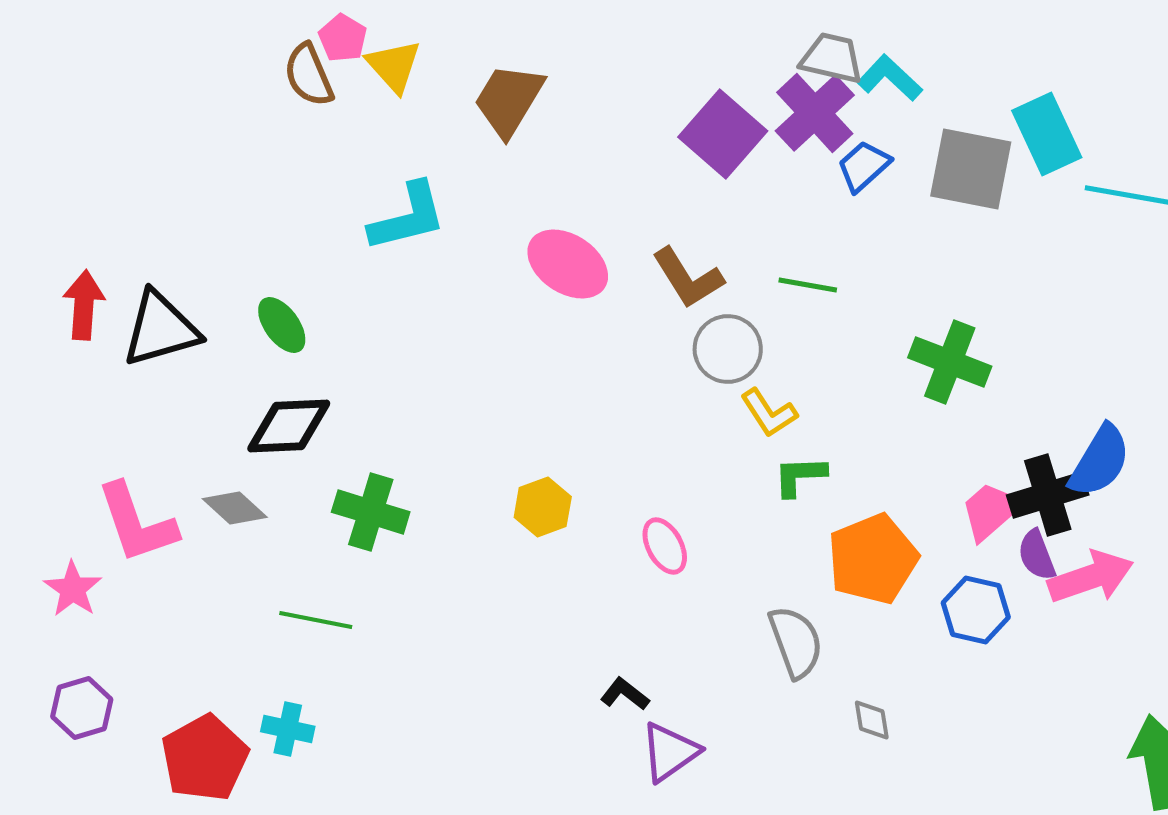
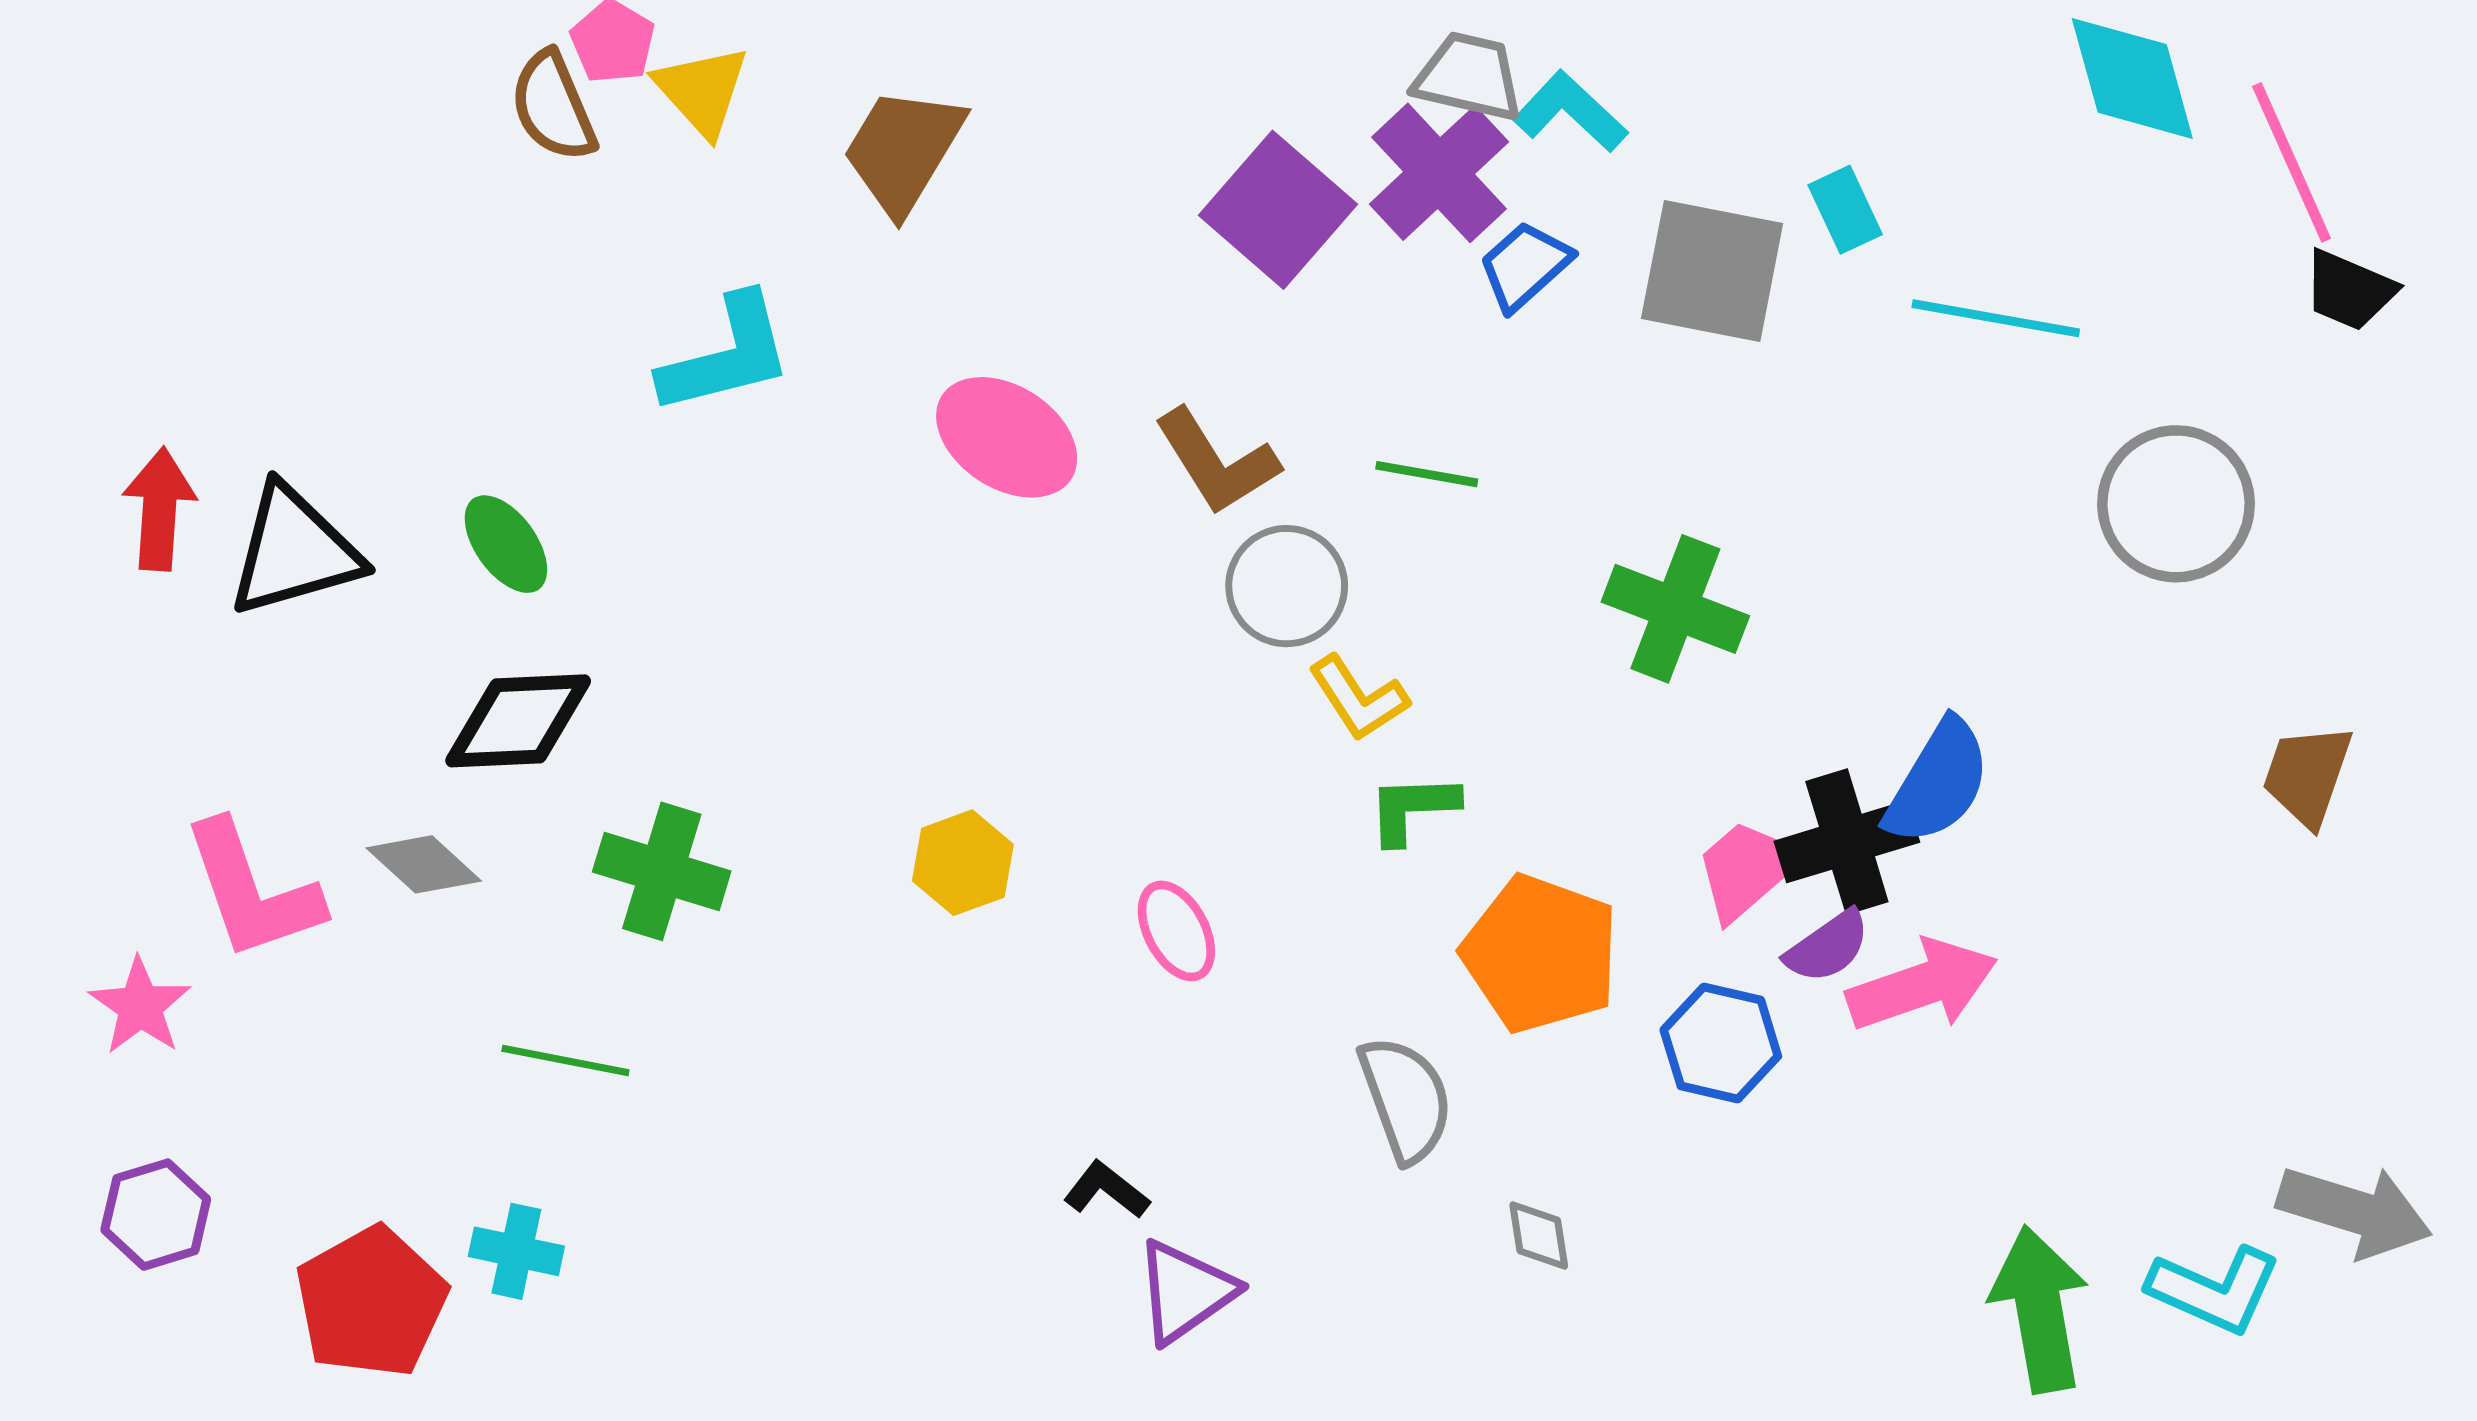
cyan rectangle: (1047, 134) -> (1845, 210), size x0.6
purple semicircle: (1037, 555) -> (1828, 947), turned -104
orange pentagon: (873, 559) -> (1541, 954), turned -30

